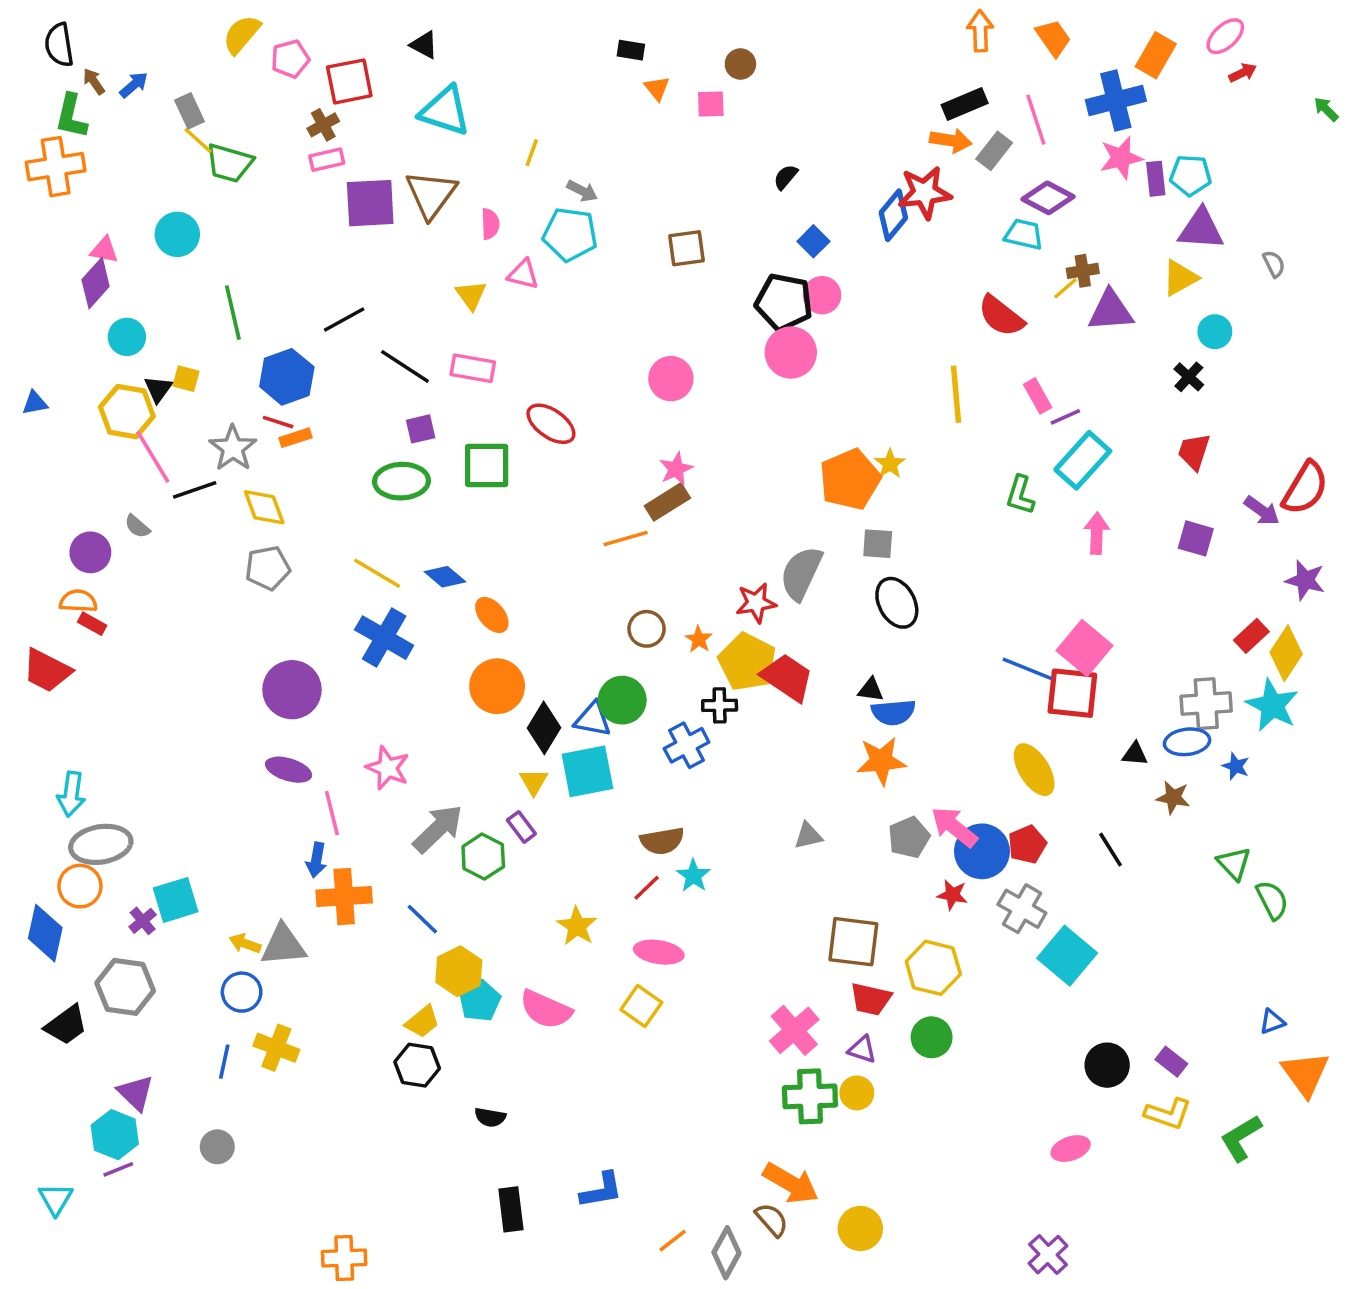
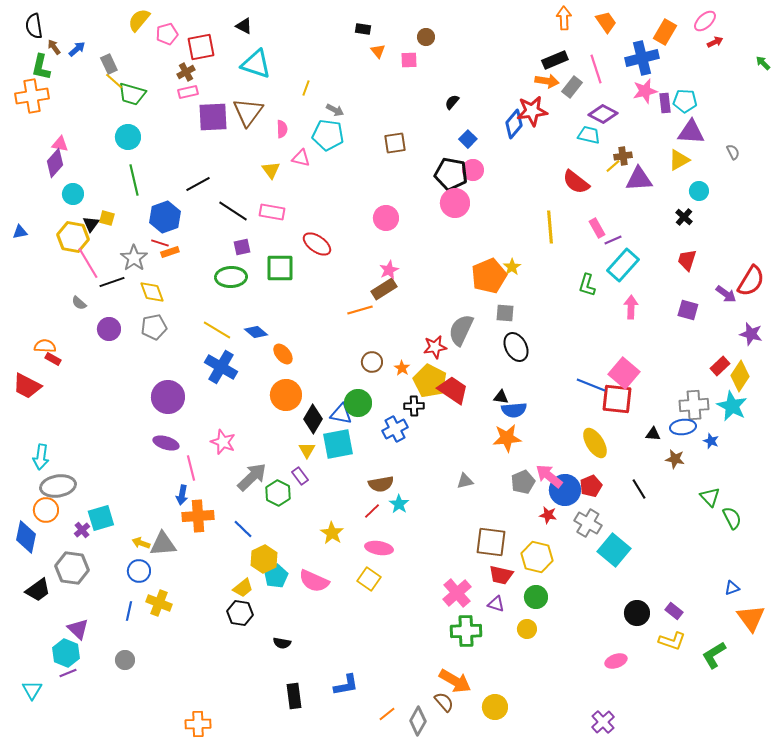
cyan circle: (177, 234) -> (128, 137), moved
purple circle: (90, 552) -> (109, 329), moved
yellow circle: (857, 1093) -> (527, 629), moved

